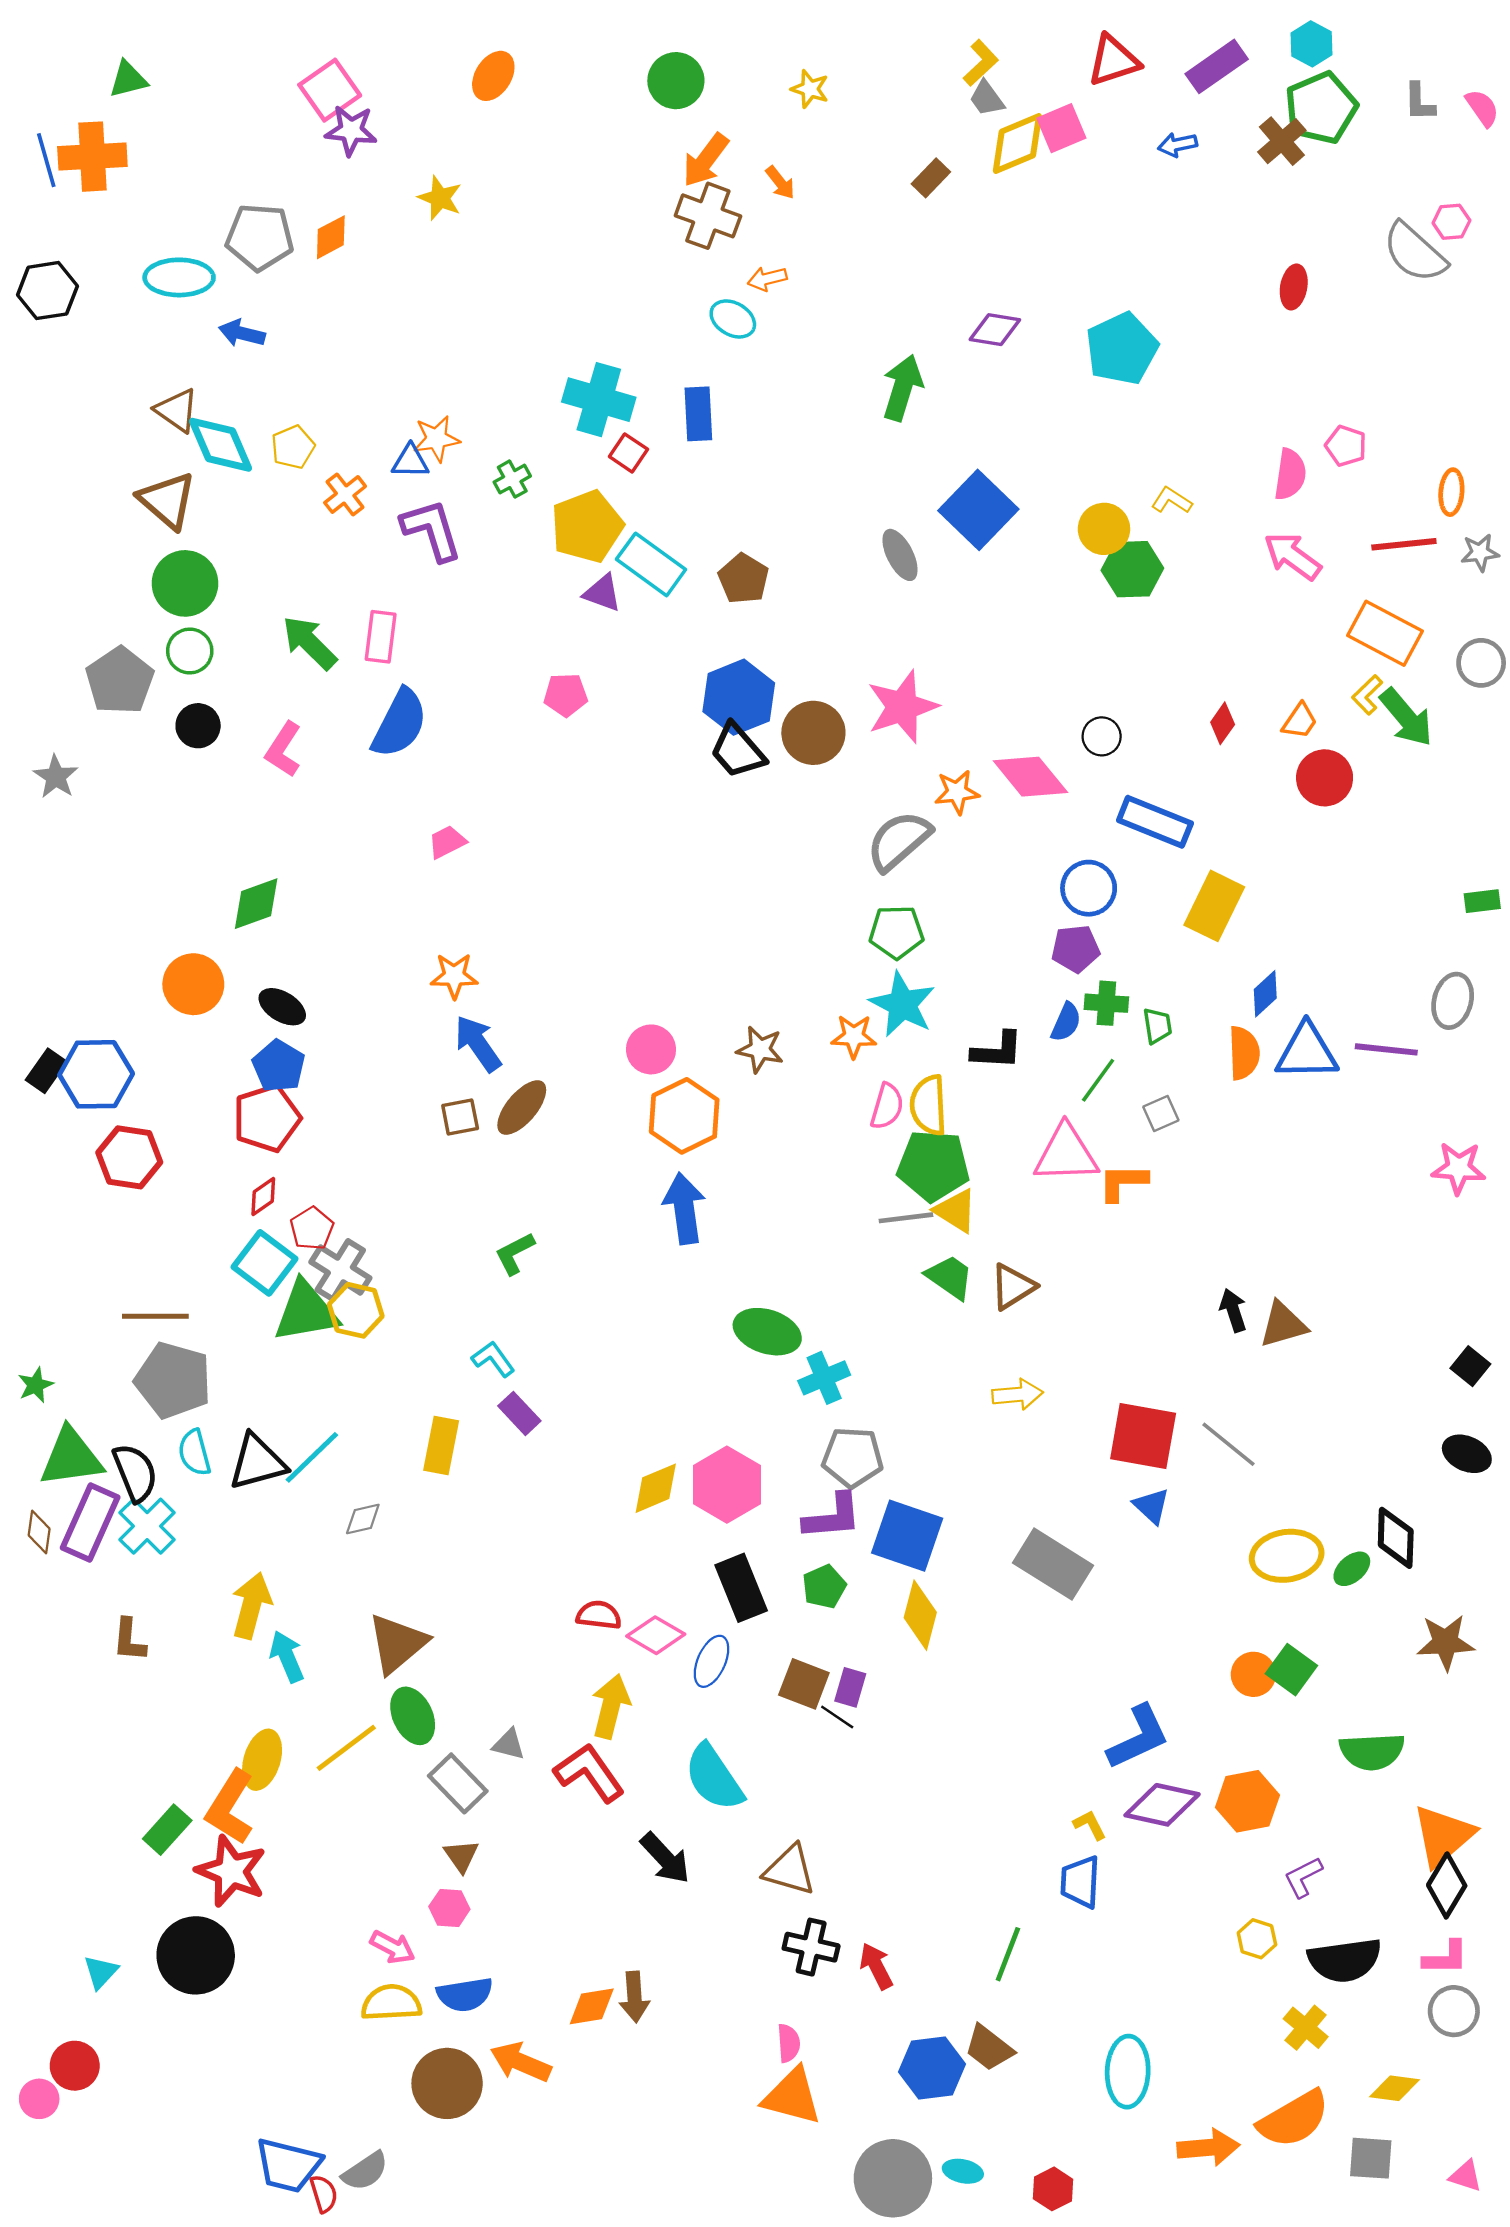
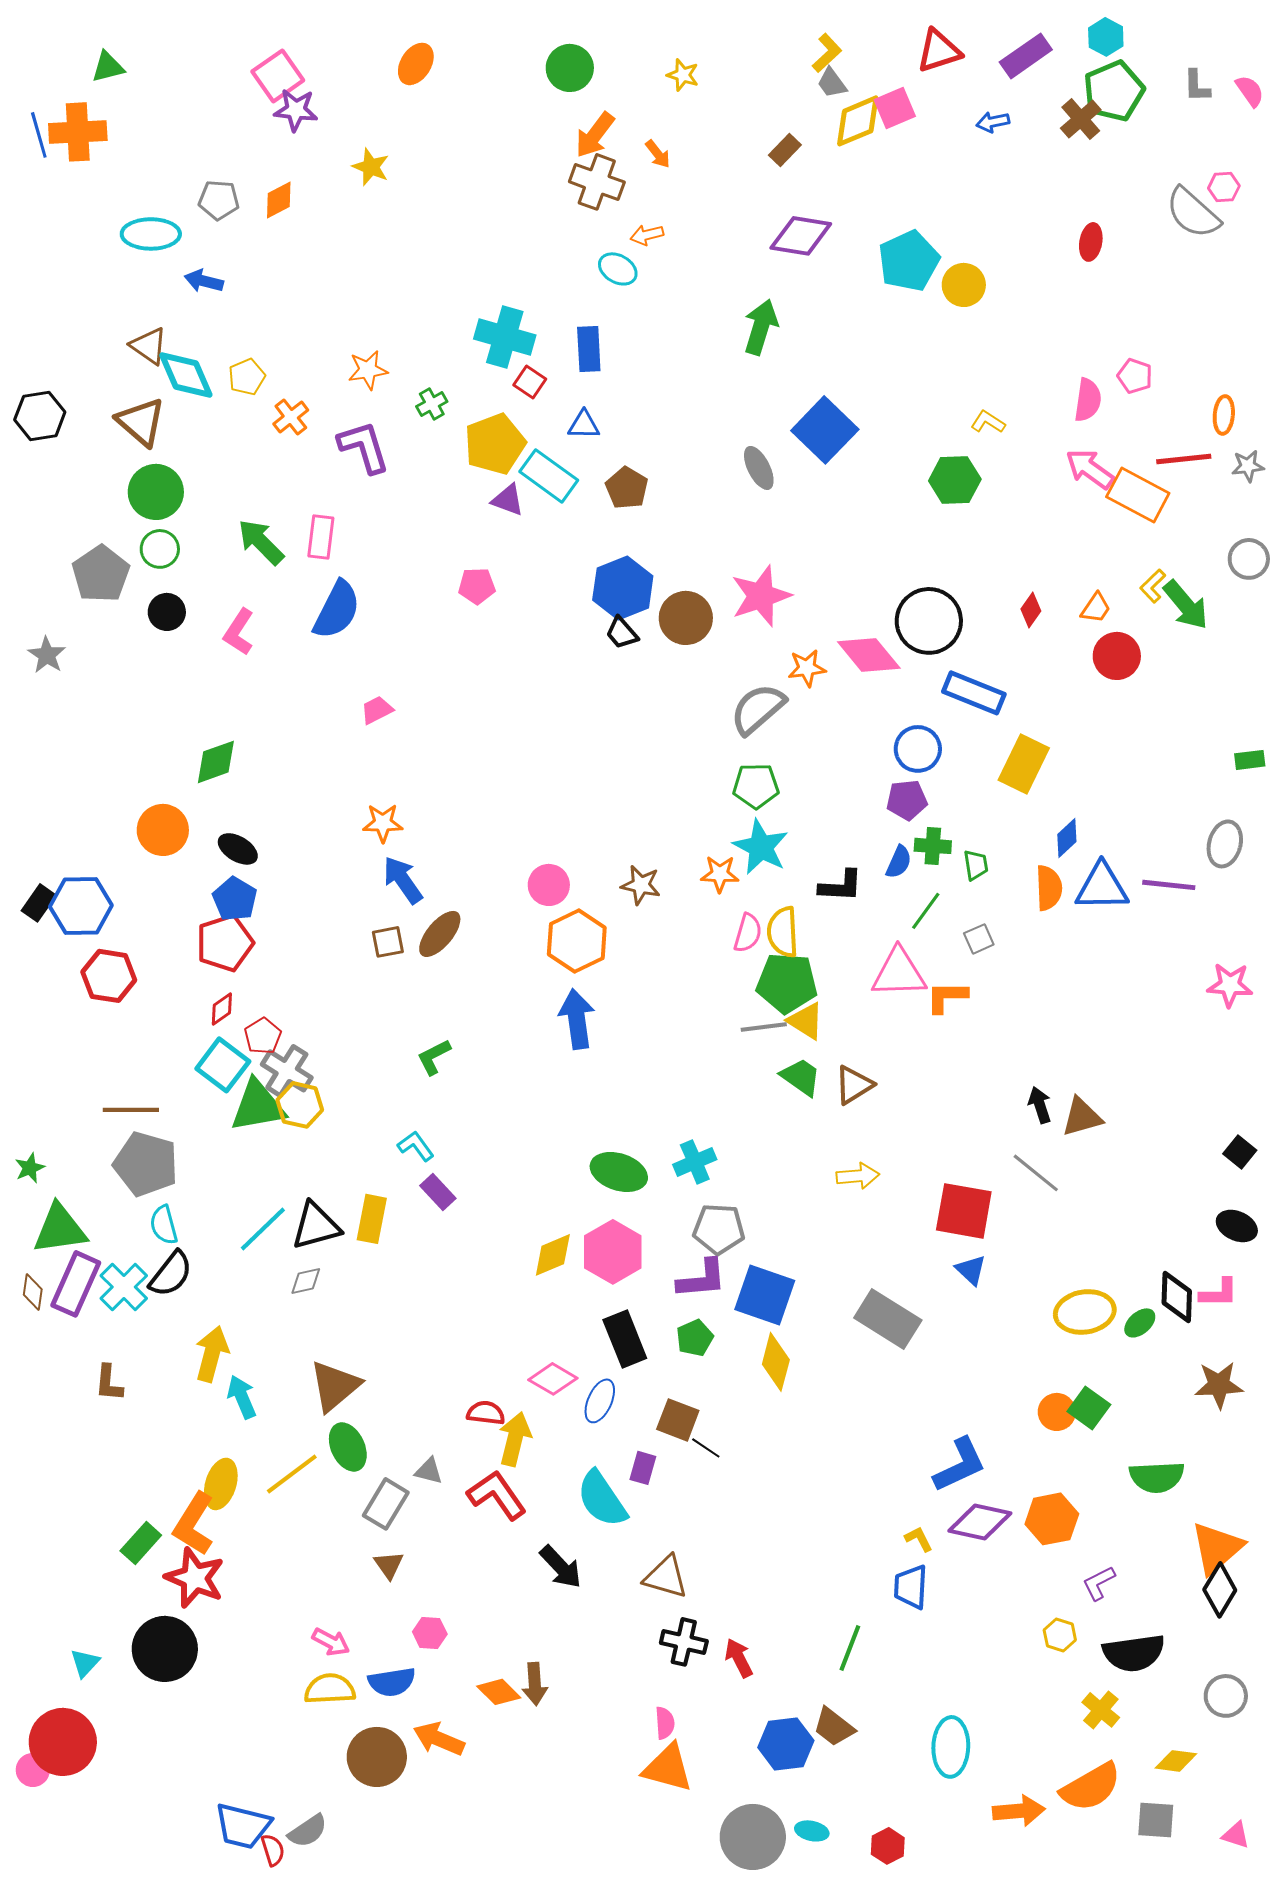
gray pentagon: (260, 237) -> (219, 200), size x0.7
black hexagon: (47, 291) -> (40, 416), moved
purple diamond: (995, 330) -> (801, 236), moved, size x1.4
cyan pentagon: (1122, 349) -> (909, 261), moved
blue triangle: (410, 461) -> (584, 425), moved
yellow circle: (1104, 529) -> (964, 285), moved
orange rectangle: (1385, 633) -> (1138, 495), moved
black circle: (1102, 736) -> (929, 621), size x2.0
black trapezoid: (738, 751) -> (622, 633), size x0.7
green ellipse: (767, 1332) -> (619, 1172), moved
gray line: (1228, 1444) -> (1036, 1173), moved
black triangle: (257, 1462) -> (316, 1226), moved
black semicircle: (135, 1473) -> (171, 1274), moved, turned 60
red semicircle: (599, 1615) -> (486, 1413), moved
purple rectangle: (850, 1687) -> (643, 1468), moved
gray rectangle: (458, 1783) -> (386, 1504), turned 75
pink hexagon: (449, 1908) -> (430, 1633), moved
pink L-shape: (1445, 1958) -> (1219, 1293), moved
orange diamond: (592, 2006) -> (499, 1692), turned 54
red circle: (75, 2066) -> (63, 1742), size x1.6

